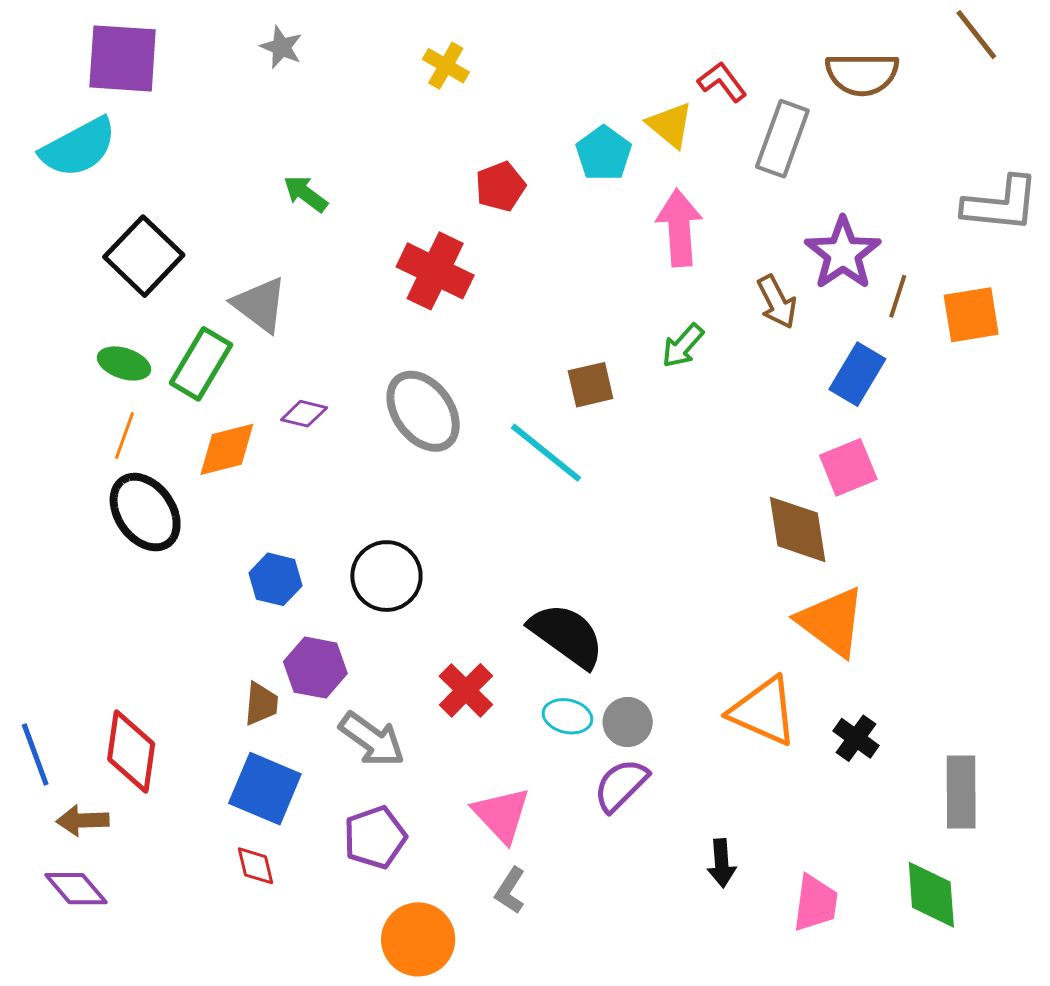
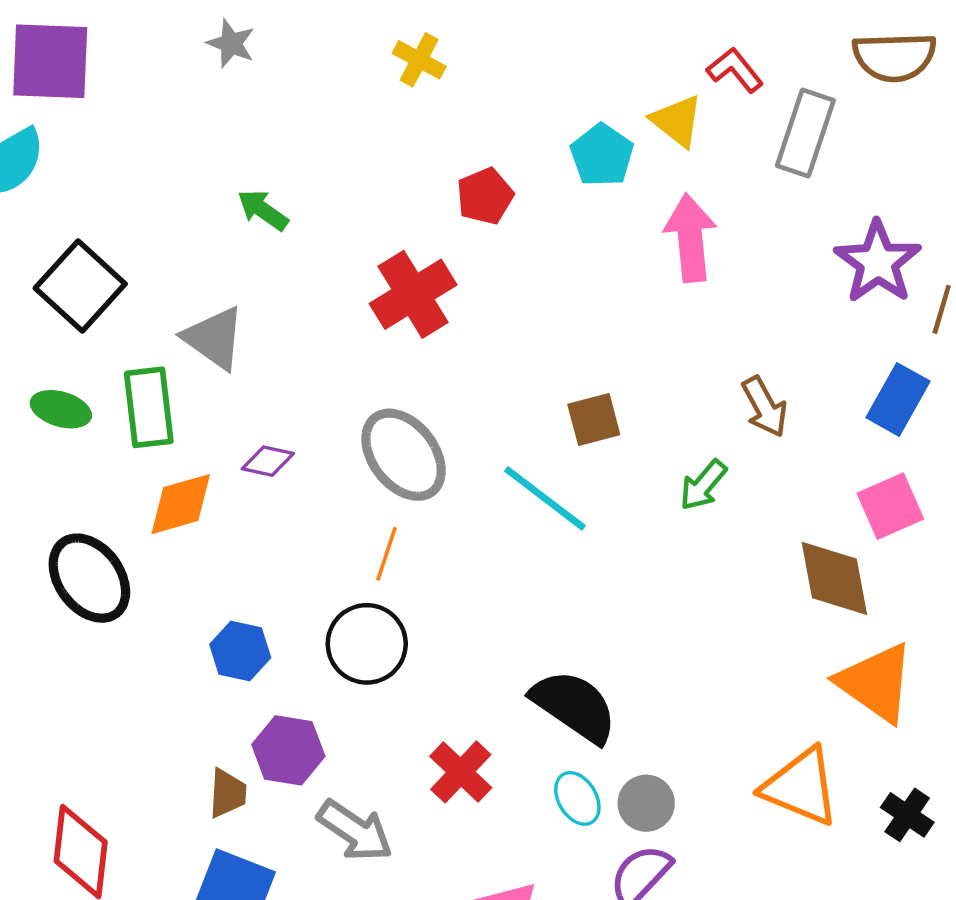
red cross: (435, 271) -> (413, 294), turned 34
brown arrow: (777, 302) -> (765, 407), moved
green arrow: (683, 346) -> (703, 485), moved
green rectangle: (201, 364) -> (149, 407), turned -36
orange line: (124, 435) -> (386, 554), moved
cyan ellipse: (567, 716) -> (577, 798), turned 48

